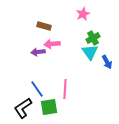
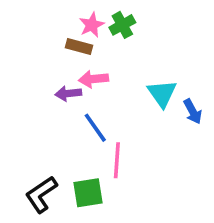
pink star: (83, 14) -> (92, 25), moved
green cross: (93, 38) -> (122, 25), moved
blue line: (37, 89) -> (95, 128), moved

